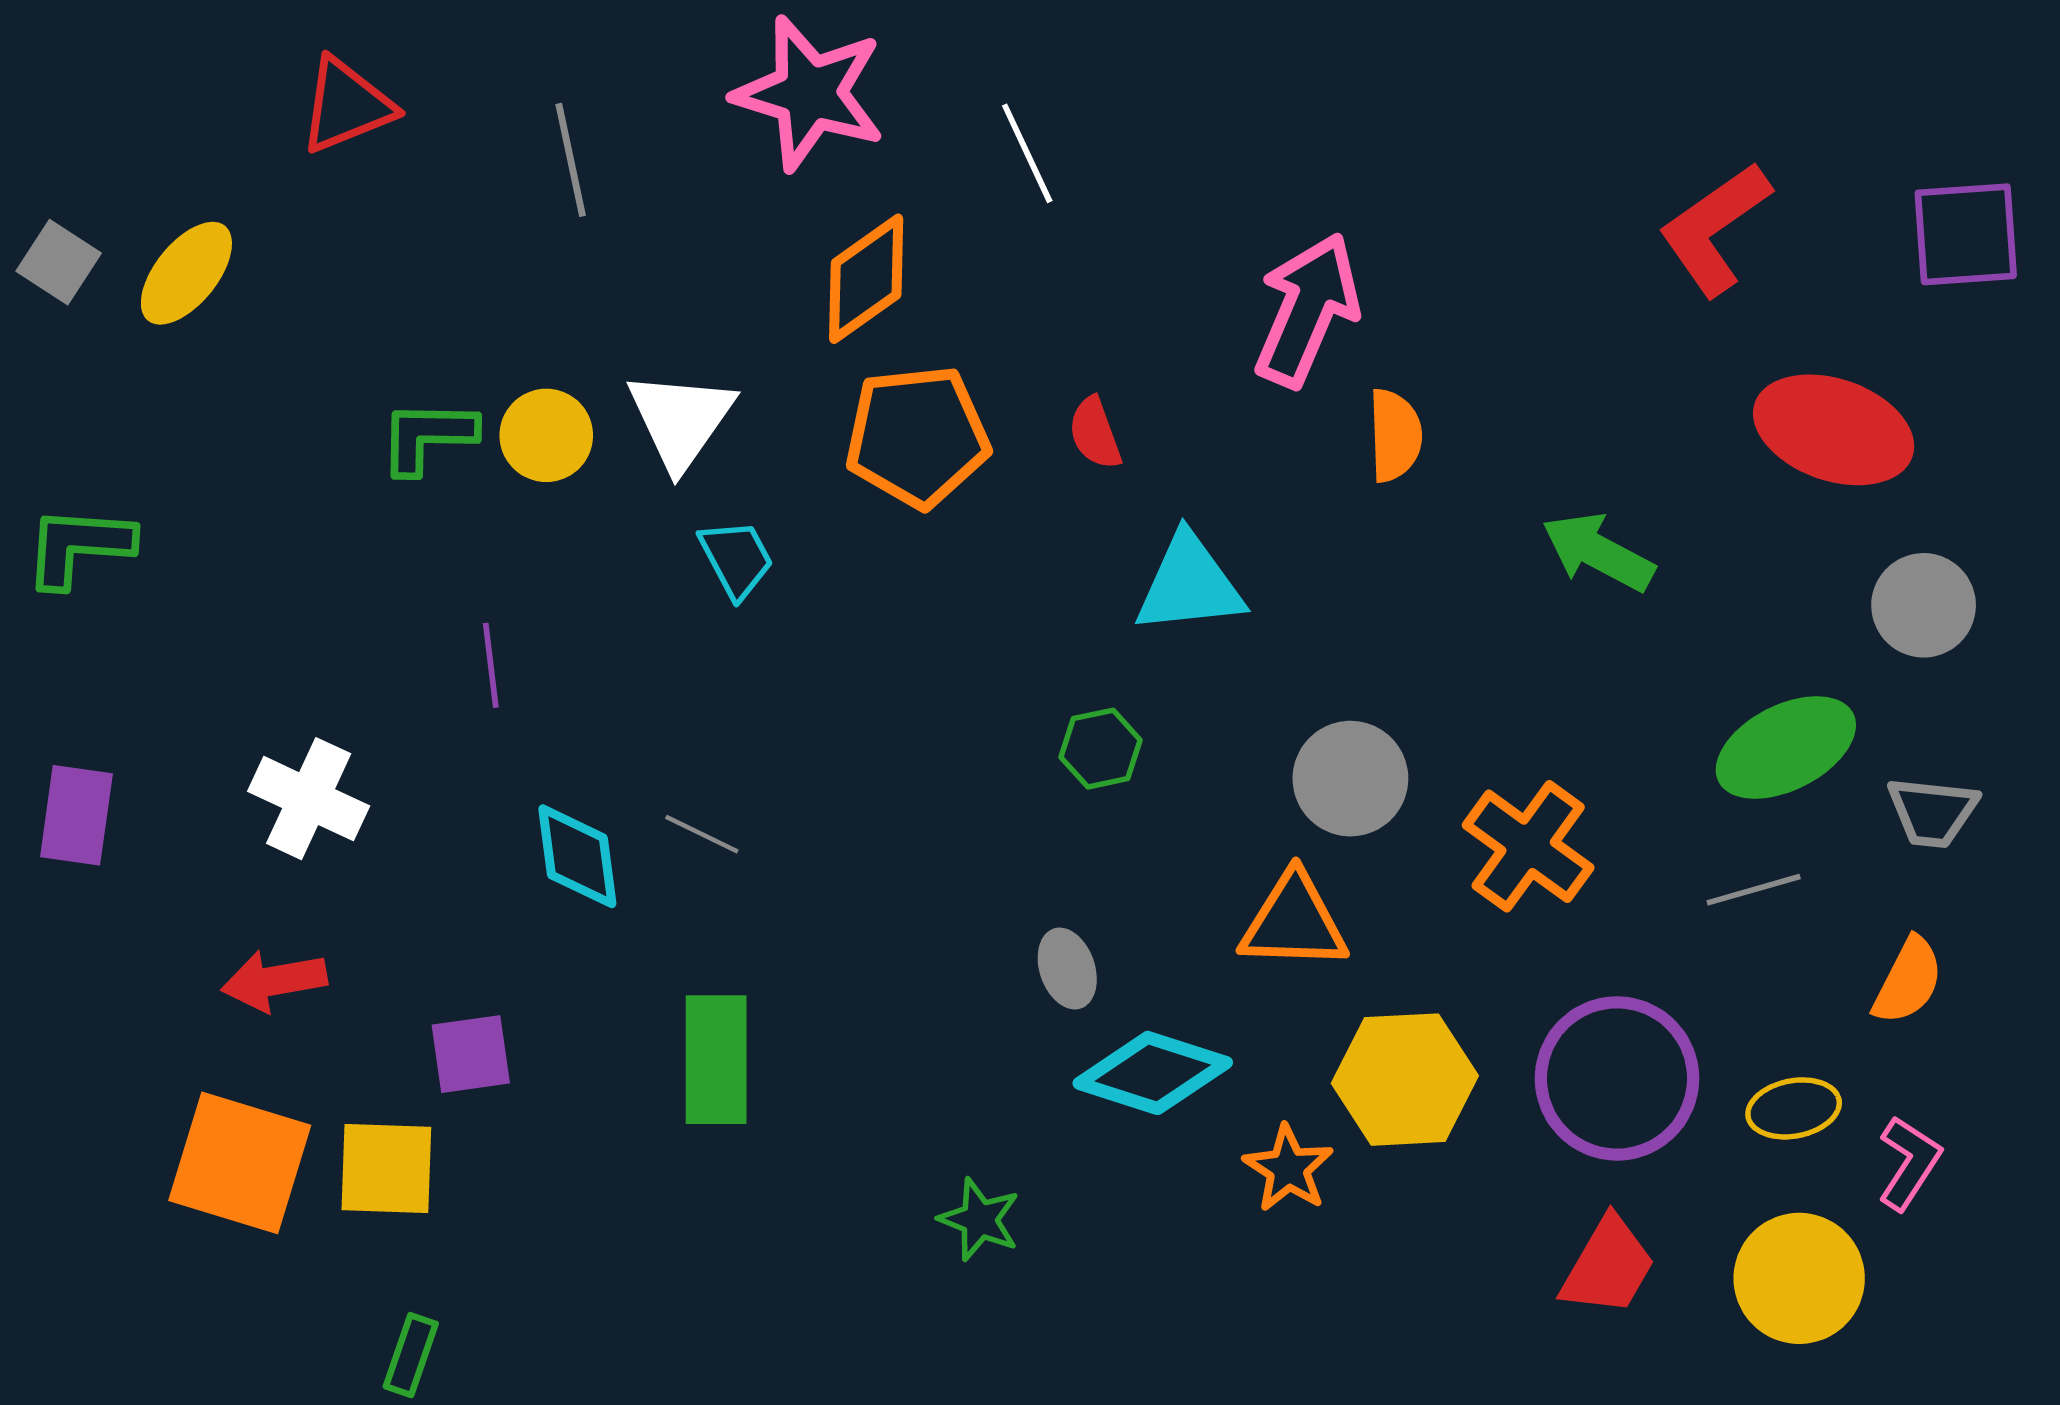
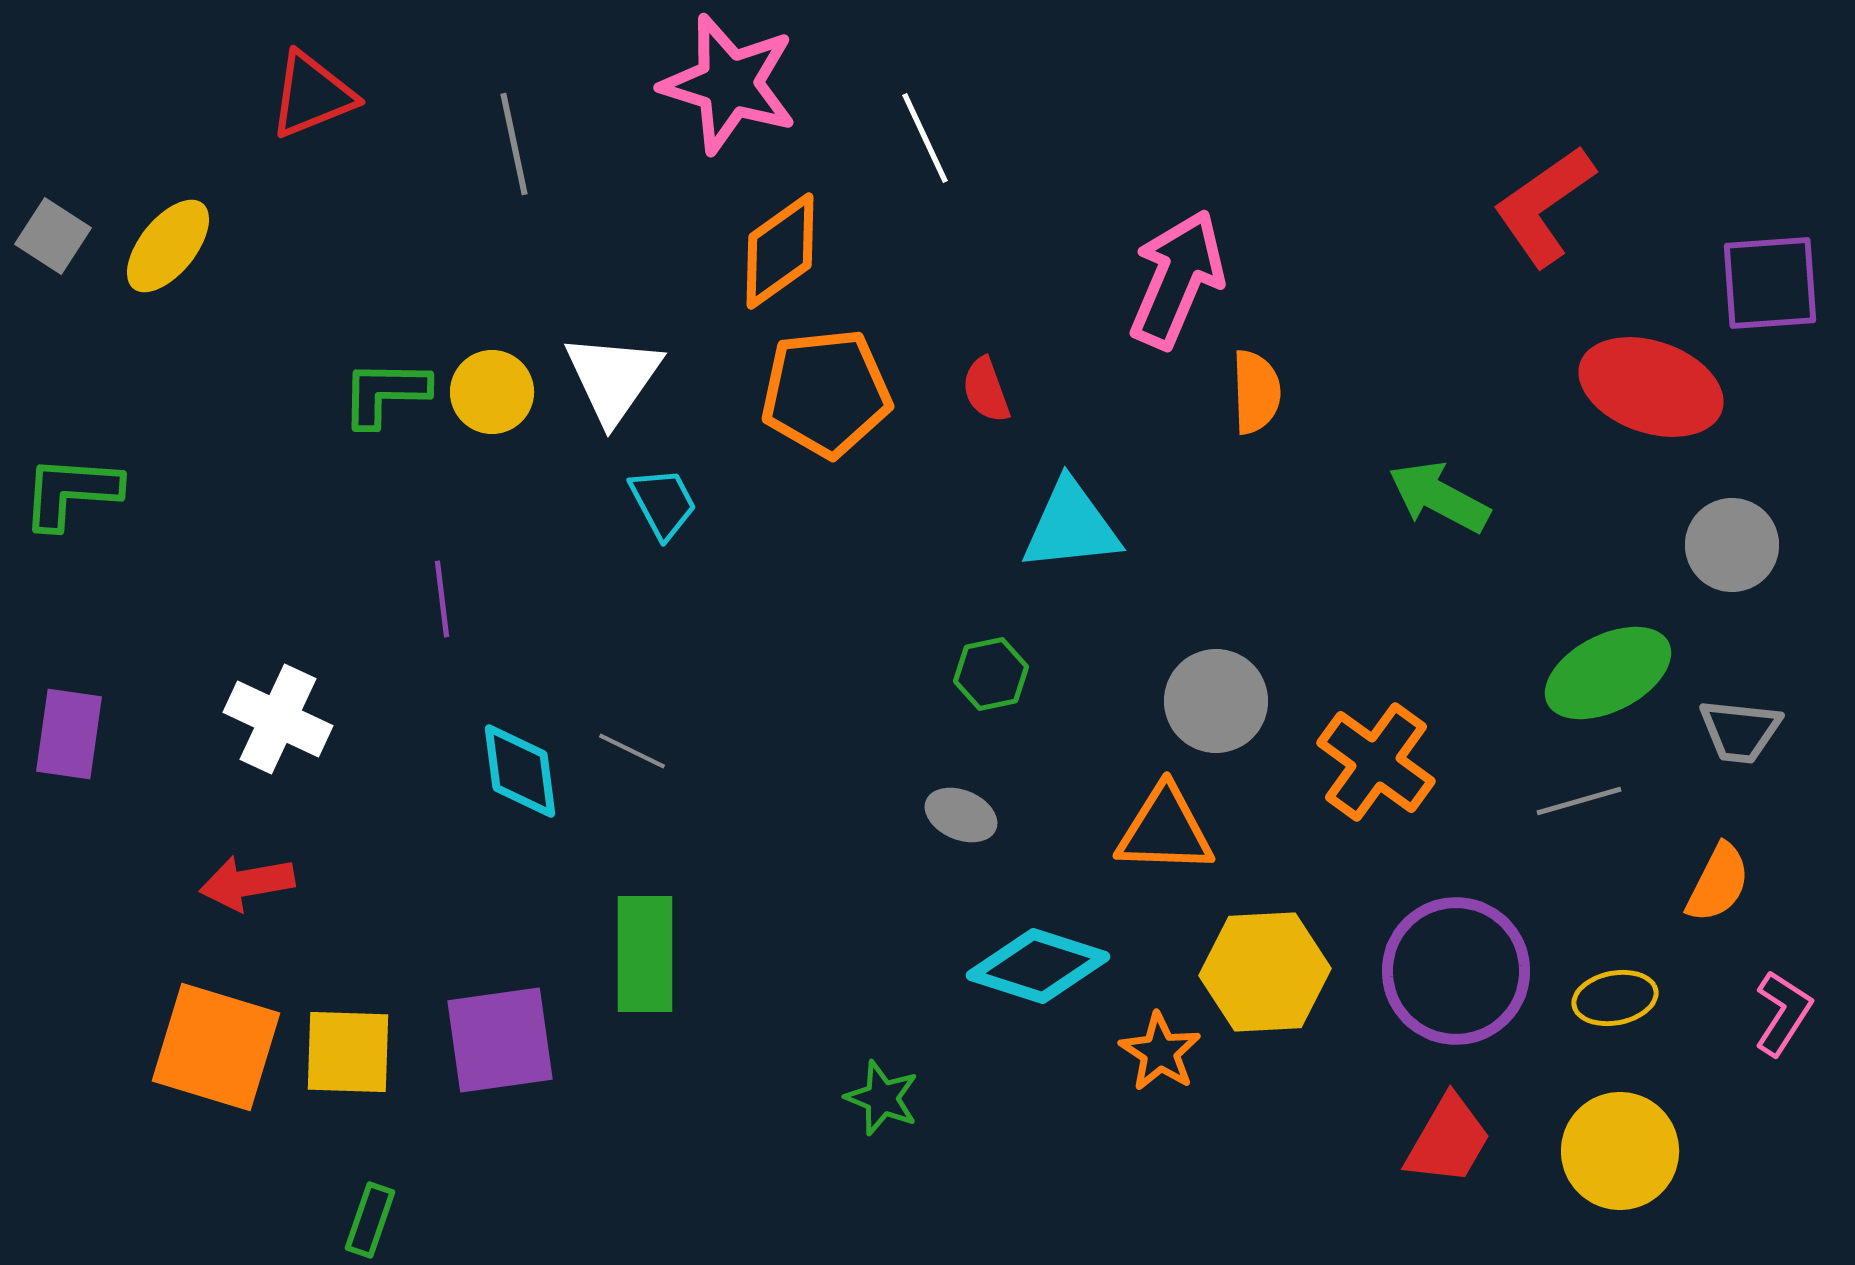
purple square: (1966, 234) -> (1770, 283), moved
gray ellipse: (1067, 969) -> (961, 815), moved, turned -48
purple square: (471, 1054) -> (500, 1040), moved, size x1.5
pink L-shape: (1909, 1163) -> (1783, 1013), moved

